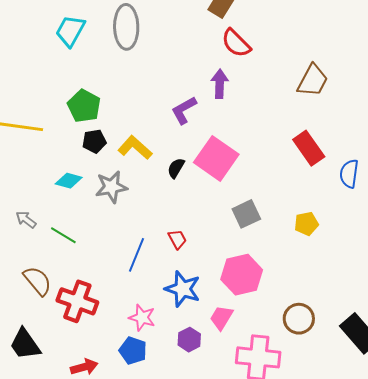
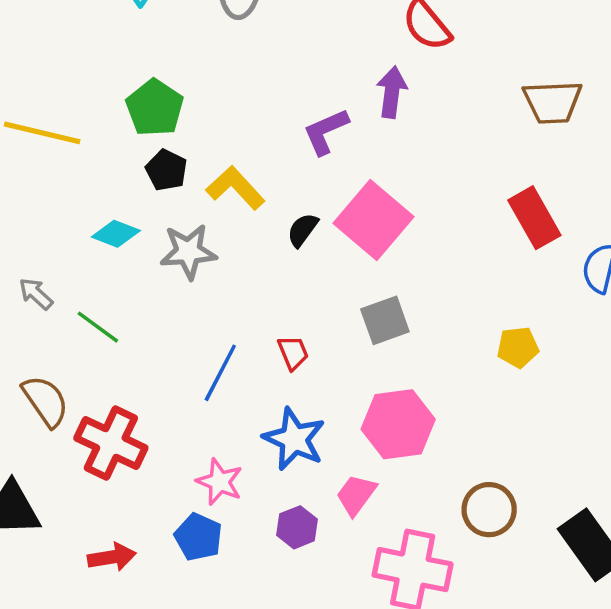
brown trapezoid: (313, 81) -> (552, 102), turned 54
black pentagon: (94, 141) -> (166, 170), turned 30
gray square: (246, 214) -> (385, 320), moved

